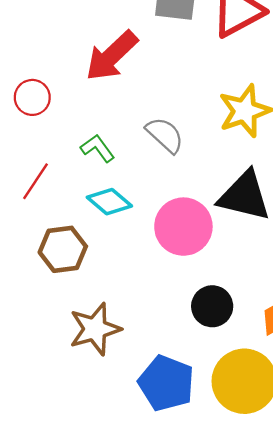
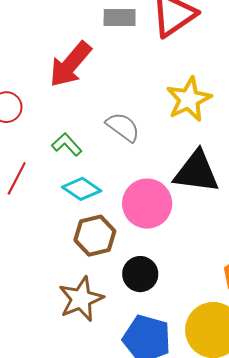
brown hexagon: (63, 249) -> (95, 236), moved
black circle: (212, 306) -> (140, 274), moved

